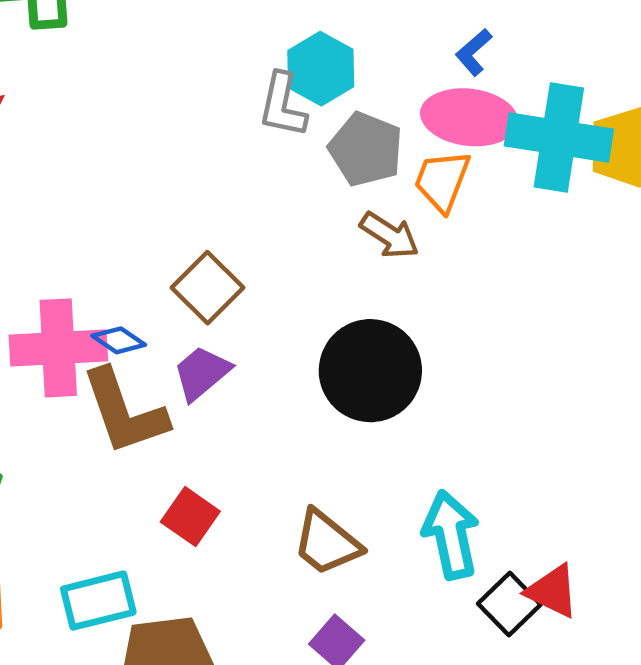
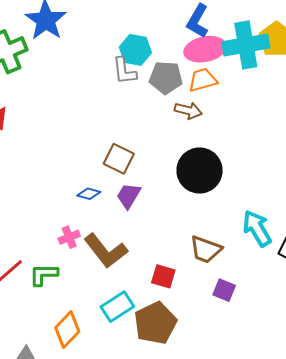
blue L-shape: (474, 52) -> (198, 21), size x1.6
orange trapezoid: (442, 181) -> (203, 80), turned 72
pink cross: (58, 348) -> (69, 237), moved, size x0.5
brown L-shape: (124, 412) -> (106, 251), moved
red square: (190, 517) -> (163, 276), moved

